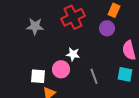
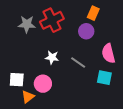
gray star: (35, 26) -> (27, 24), moved
pink circle: (61, 69) -> (43, 84), moved
gray line: (94, 76) -> (78, 62), moved, turned -35

